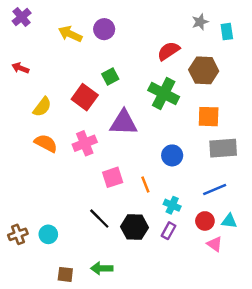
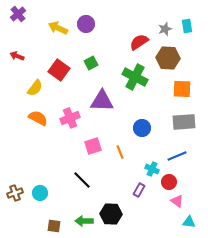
gray star: (200, 22) -> (165, 29), moved
red square: (85, 97) -> (59, 70), moved
orange square: (209, 117) -> (182, 89), moved
cyan cross: (172, 205) -> (152, 169), moved
cyan triangle: (229, 221) -> (189, 222), moved
black hexagon: (134, 227) -> (111, 214), moved

